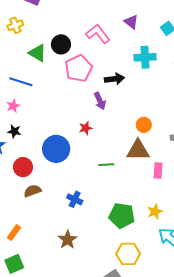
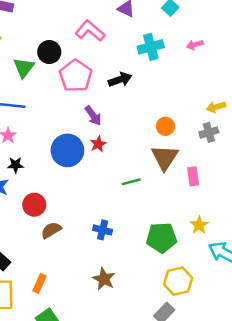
green triangle: (37, 53) -> (24, 68), turned 48
purple arrow: (100, 101) -> (93, 116), moved
blue circle: (56, 149) -> (67, 150), moved
brown triangle: (138, 150) -> (165, 157), turned -45

